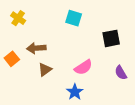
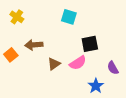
black square: (111, 38) -> (90, 44), moved
brown triangle: (45, 69) -> (54, 64), moved
blue star: (75, 92) -> (96, 86), moved

